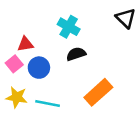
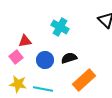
black semicircle: (76, 54) -> (69, 58), moved
blue circle: (39, 68) -> (45, 60), moved

